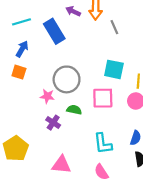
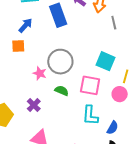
orange square: (19, 72) -> (18, 46), turned -32
purple cross: (53, 123) -> (34, 105), moved
cyan L-shape: (103, 144) -> (90, 115), moved

